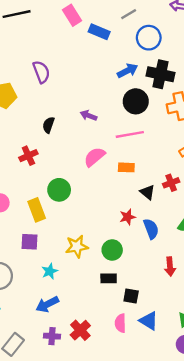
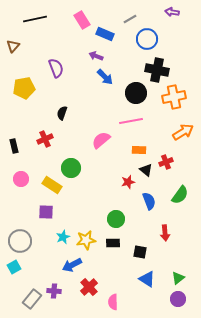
blue arrow: (127, 71) -> (105, 77), moved, turned 72
purple arrow: (89, 116) -> (96, 56), moved
orange rectangle: (126, 167) -> (139, 150), moved
yellow rectangle: (37, 210) -> (52, 185), turned -36
red star: (127, 217) -> (128, 182), moved
yellow star: (77, 246) -> (86, 240), moved
black square: (131, 296) -> (140, 252), moved
blue arrow: (47, 304) -> (72, 265), moved
pink semicircle: (120, 323) -> (113, 302), moved
purple cross: (52, 336) -> (54, 291), moved

